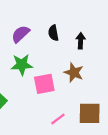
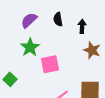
green star: (22, 65) -> (30, 47), turned -30
brown star: (74, 73) -> (92, 50), moved

